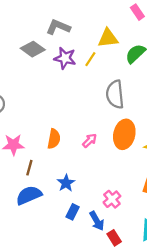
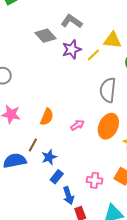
purple star: (65, 58) -> (72, 49), turned 30
brown line: (29, 168) -> (33, 145), moved
pink cross: (112, 199) -> (95, 180), moved, turned 35
blue rectangle: (73, 212) -> (57, 177), moved

